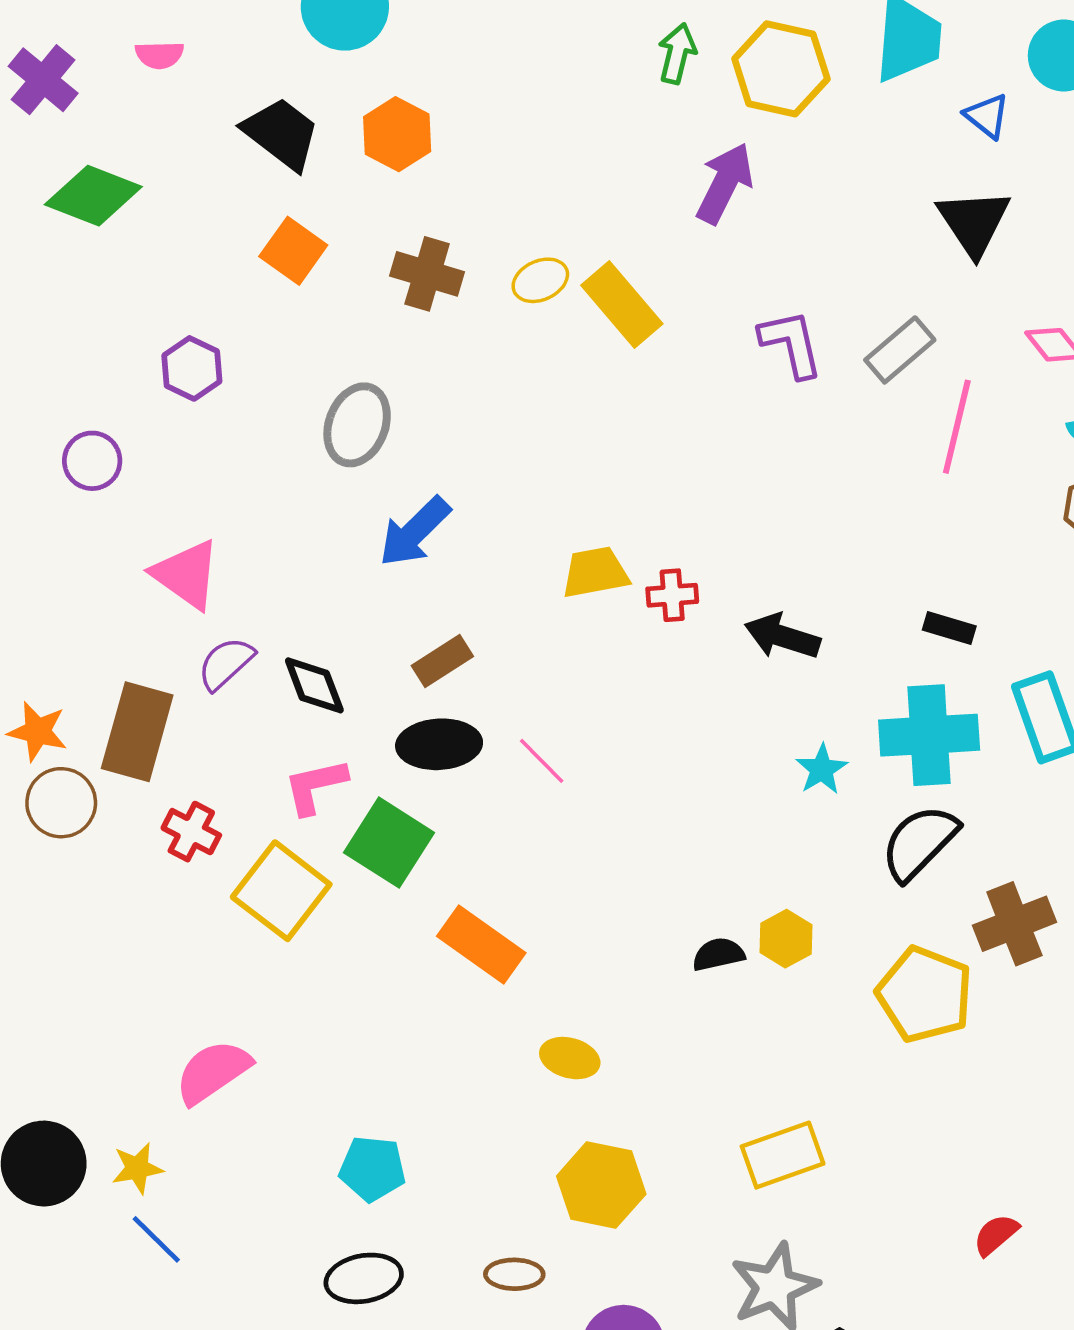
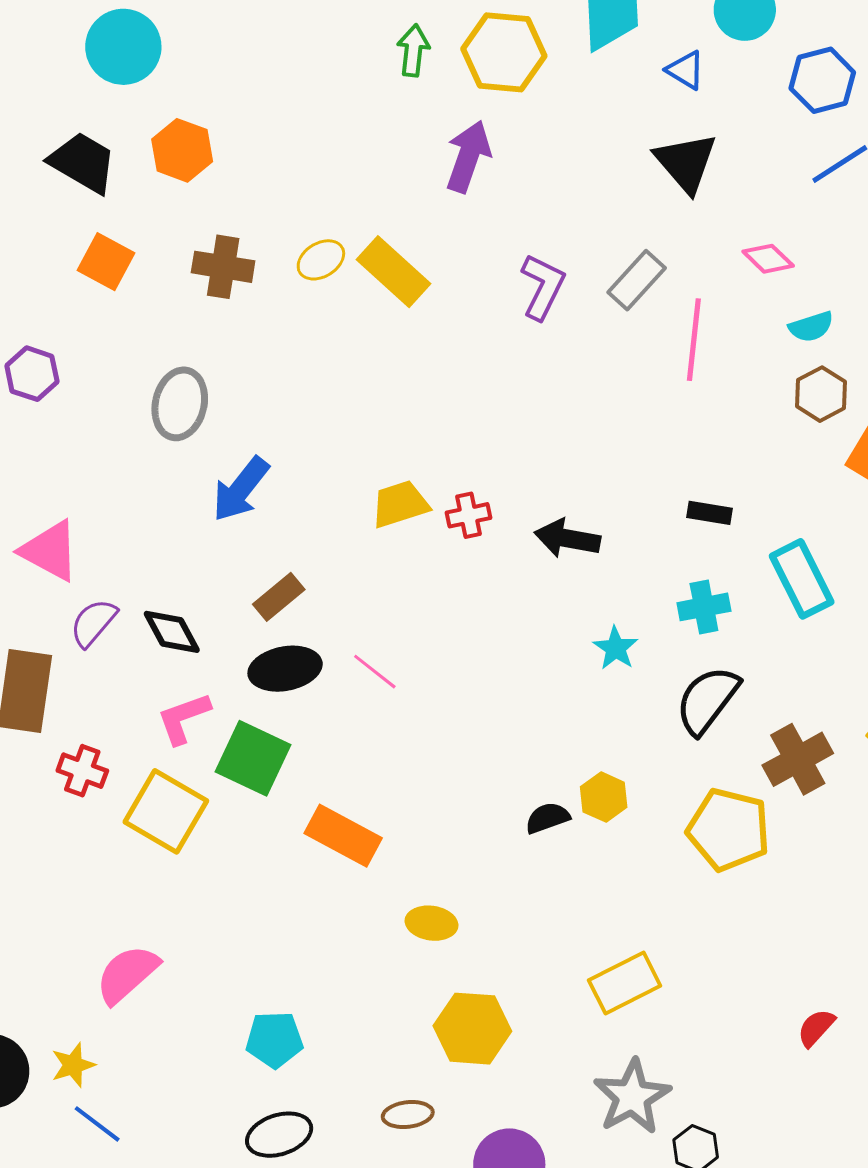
purple L-shape: (791, 344) -> (543, 287), turned 46
cyan cross: (929, 735) -> (704, 607), size x0.6

